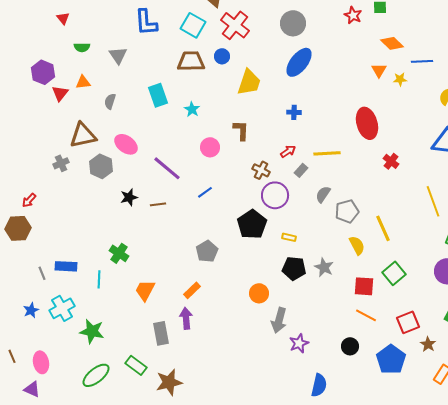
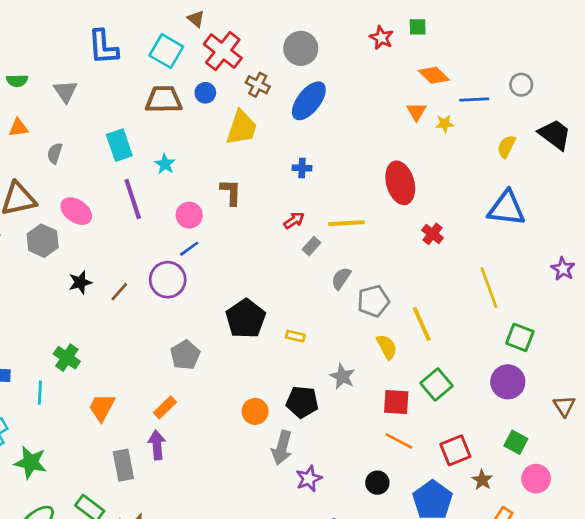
purple line: (167, 168) -> (133, 199), moved, turned 32
brown cross: (261, 170) -> (258, 85), moved
blue line: (205, 192) -> (189, 249), moved
purple circle: (275, 195) -> (168, 280), moved
brown line: (158, 204) -> (119, 292), turned -42
black pentagon: (294, 268) -> (302, 402), moved

